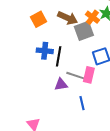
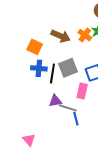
orange square: (38, 19) -> (35, 47), moved, turned -35
gray square: (84, 31) -> (68, 68), moved
gray line: (75, 76) -> (68, 108), moved

